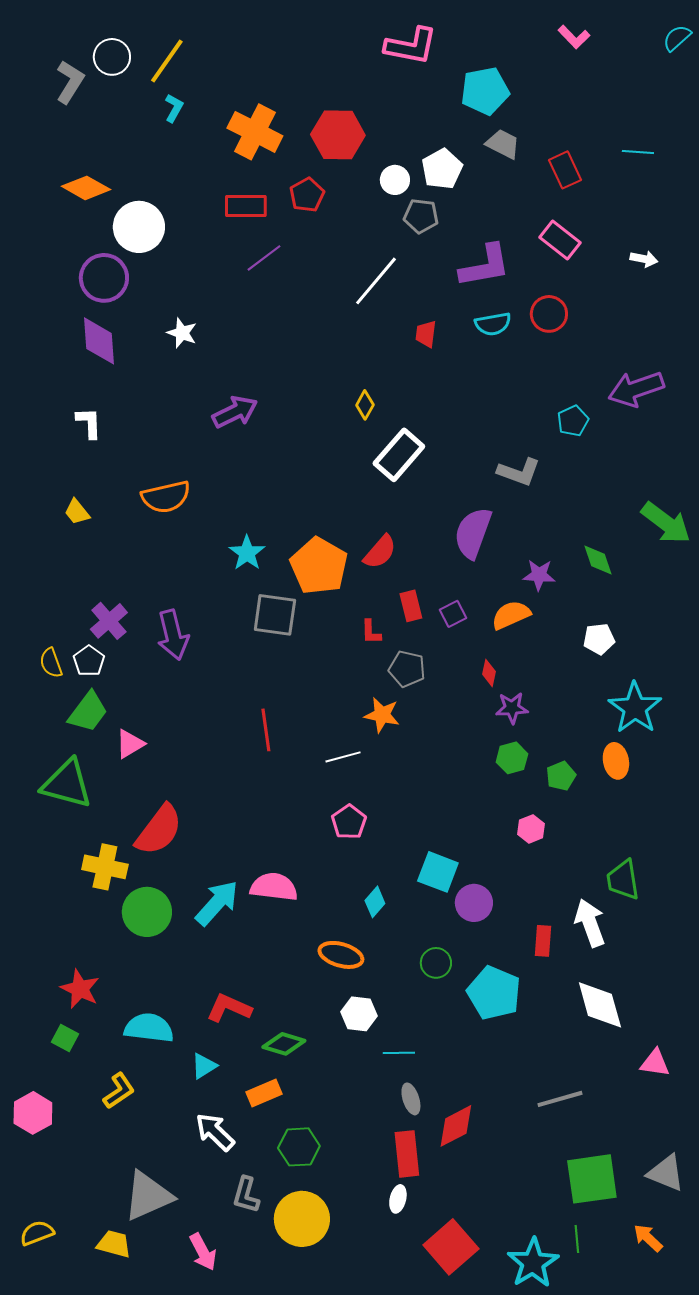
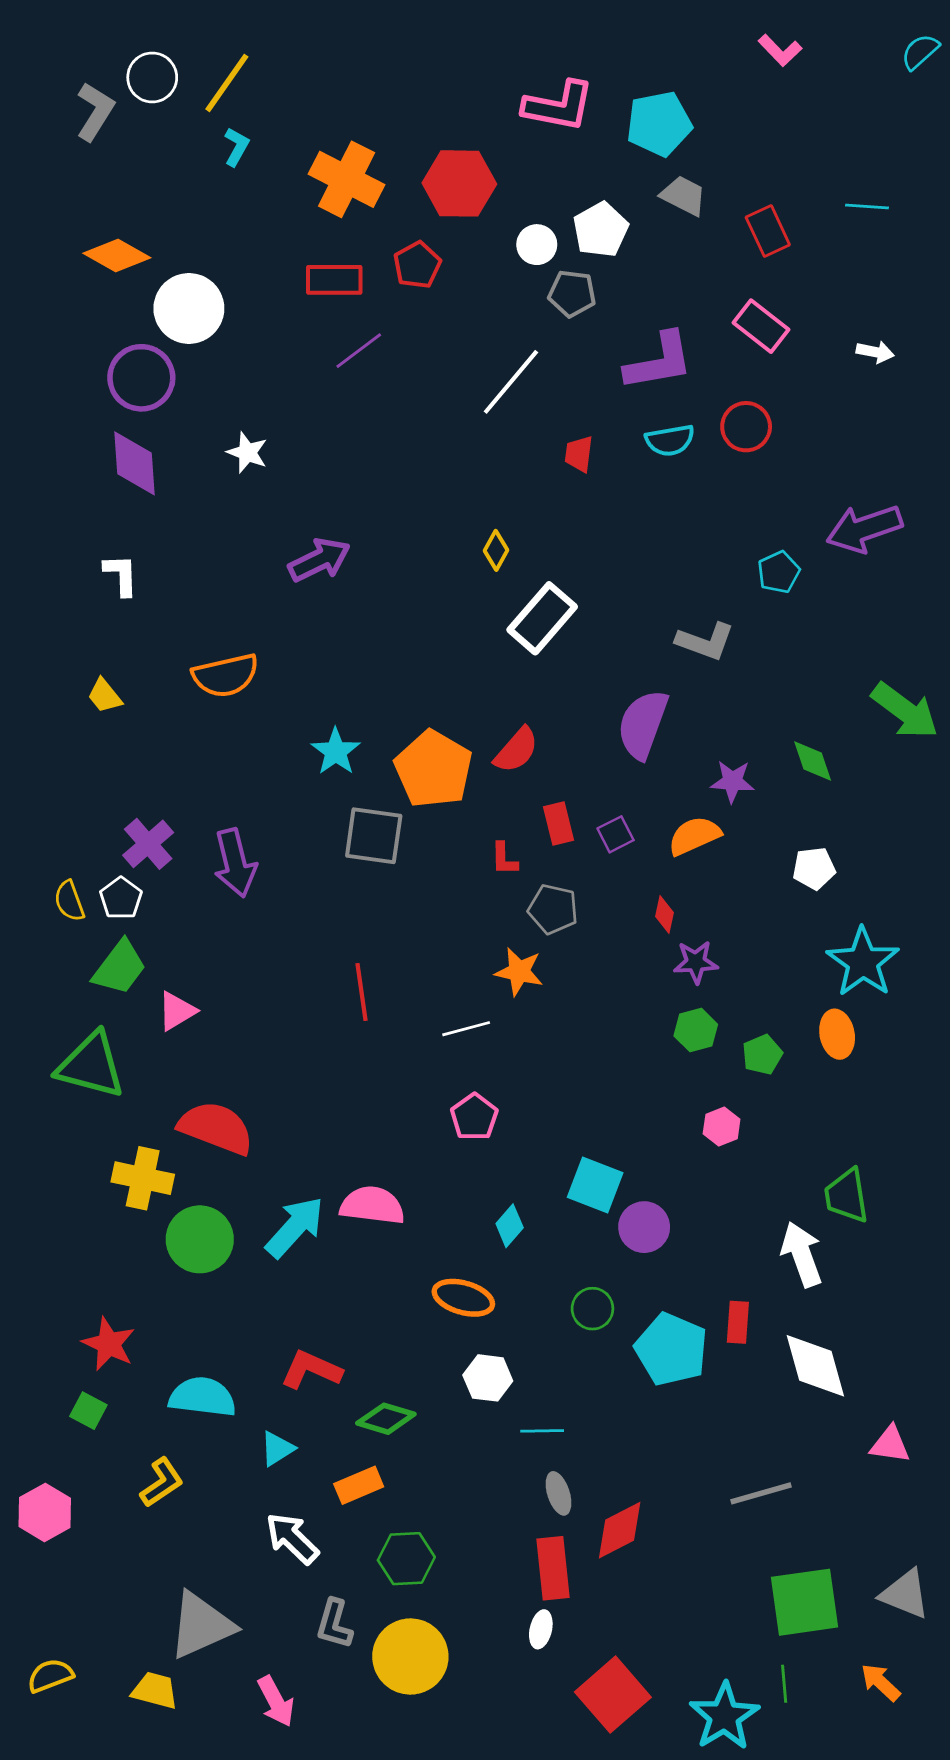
pink L-shape: (411, 46) -> (559, 106), moved
red semicircle: (159, 830) -> (216, 1128), turned -106
red rectangle: (543, 941) -> (738, 1322), moved

